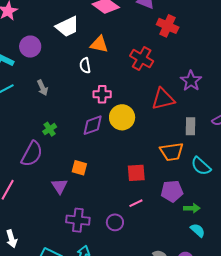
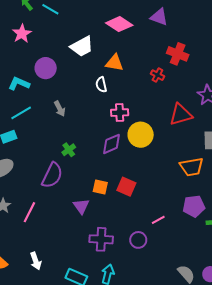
red cross: (168, 26) -> (178, 54), moved
red cross: (142, 59) -> (157, 75), size x0.6
red square: (136, 173) -> (126, 187), moved, turned 30

